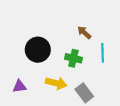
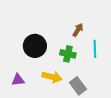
brown arrow: (84, 32) -> (78, 30), turned 80

